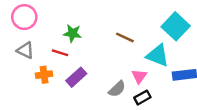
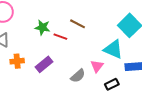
brown line: (125, 37) -> (78, 24), moved
red line: (60, 53) -> (60, 37), moved
black rectangle: (142, 98) -> (112, 84), moved

